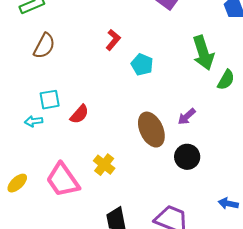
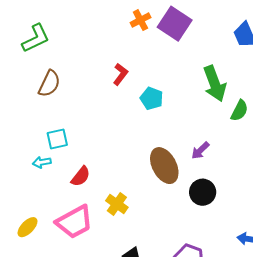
red semicircle: (79, 114) -> (81, 176), moved
pink trapezoid: (63, 180) -> (75, 222), turned -81

